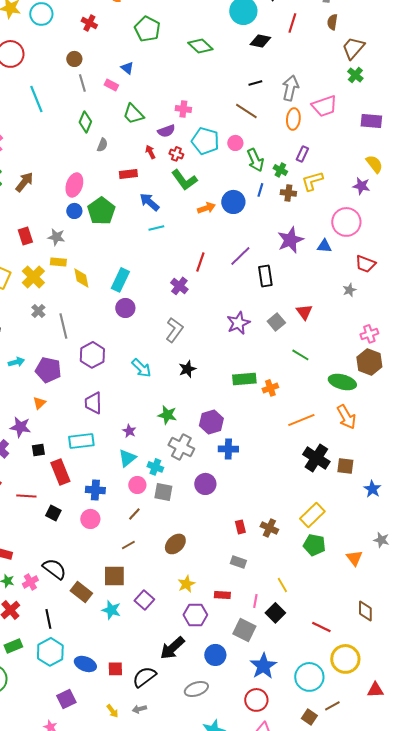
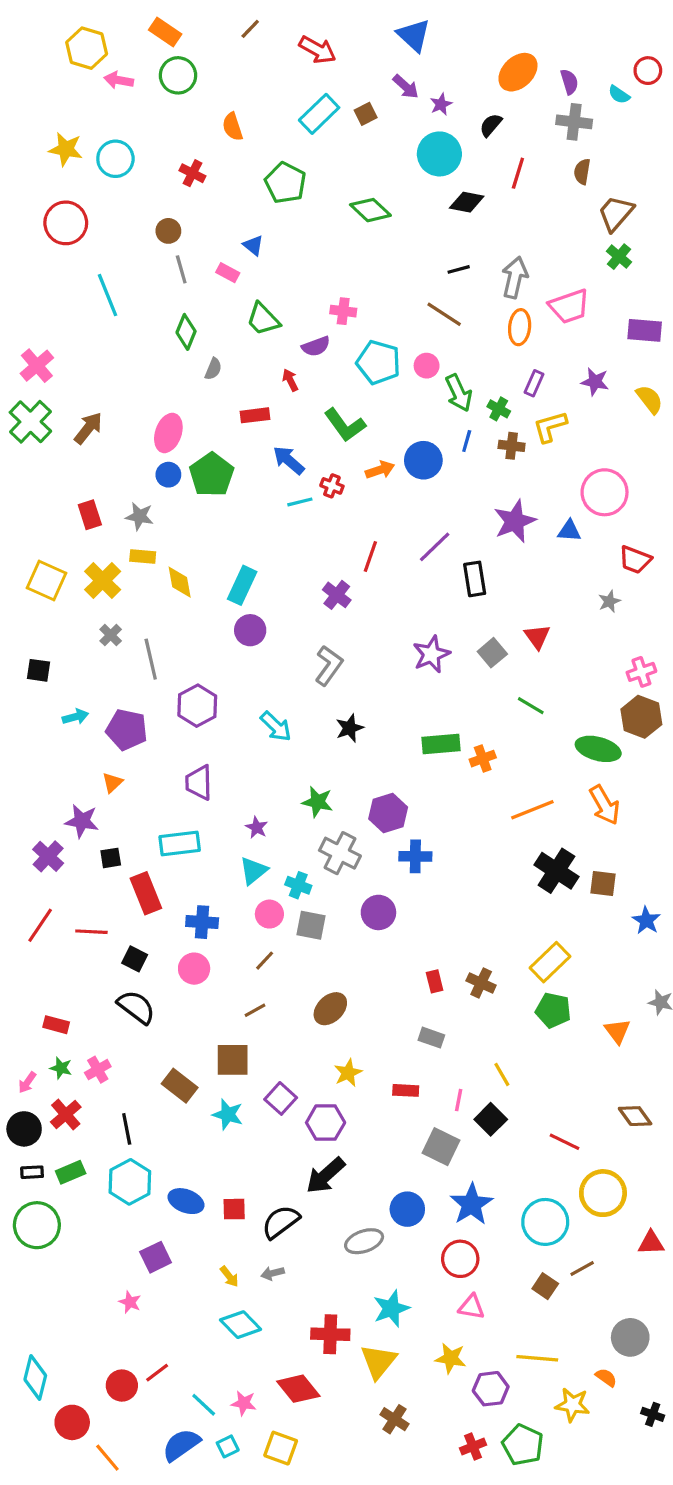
red cross: (176, 154) -> (332, 486), moved
purple star: (361, 186) -> (595, 382), moved
black semicircle: (54, 569) -> (136, 1007), moved
brown diamond: (365, 611) -> (635, 1116), turned -35
purple hexagon: (195, 615) -> (326, 1123), moved
blue circle: (215, 655) -> (407, 1209), moved

